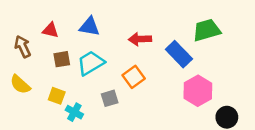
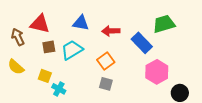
blue triangle: (89, 26) -> (81, 23), moved
red triangle: (50, 30) -> (40, 24), size x1.5
gray square: (110, 98) -> (106, 84), moved, turned 32

